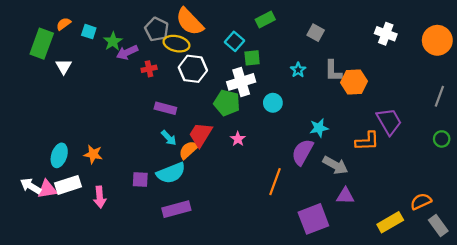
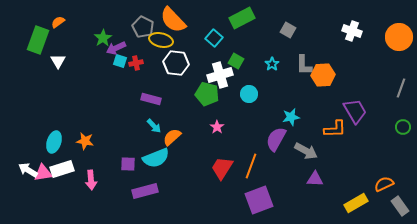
green rectangle: (265, 19) -> (242, 18), size x1.4
cyan square: (89, 32) -> (120, 61), moved
green square: (252, 58) -> (236, 61), moved, turned 35
red trapezoid: (201, 135) -> (222, 168), moved
purple rectangle: (176, 209) -> (145, 191), moved
purple square: (313, 219) -> (259, 200), moved

